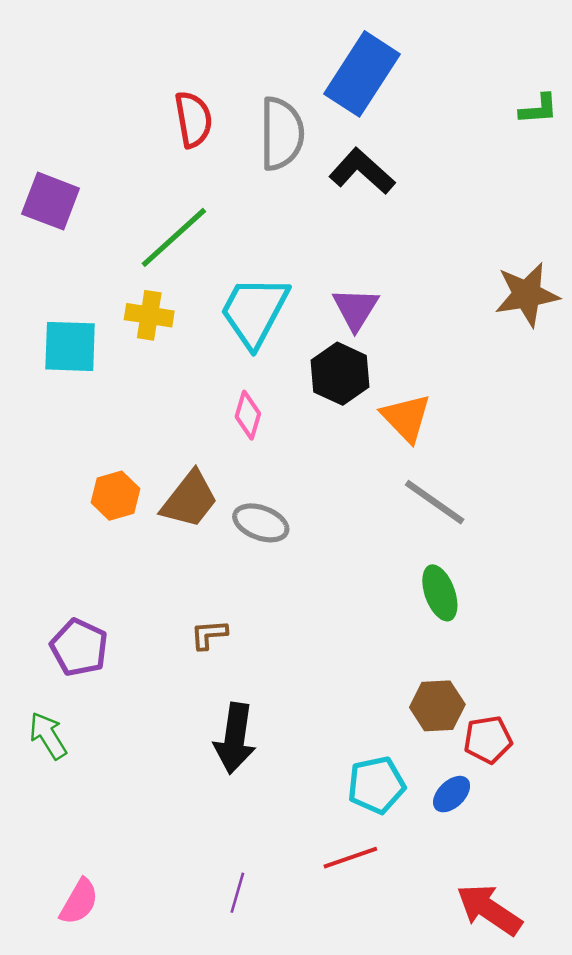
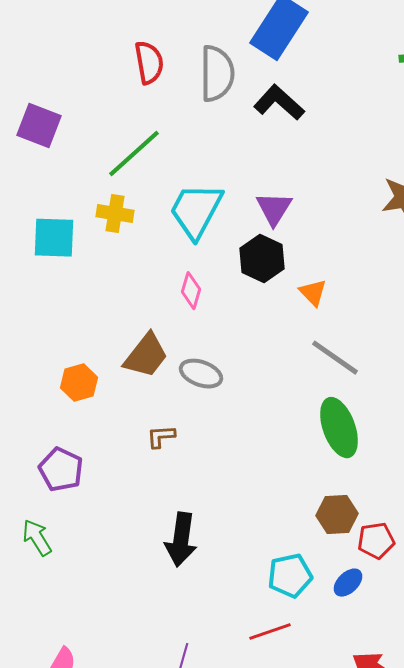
orange triangle: (406, 418) -> (313, 293), size x0.7
orange hexagon: (115, 496) -> (79, 383), moved
green ellipse: (440, 593) -> (339, 428), size x1.4
brown L-shape: (209, 634) -> (161, 437), moved

